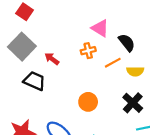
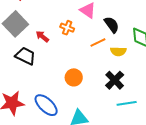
orange cross: (88, 51) -> (67, 28), moved, turned 32

